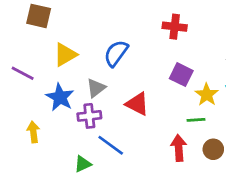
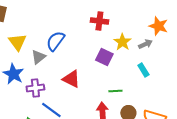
yellow triangle: (65, 55) -> (17, 42), turned -36
gray triangle: (96, 88) -> (38, 57), moved
yellow star: (207, 95) -> (122, 42), moved

